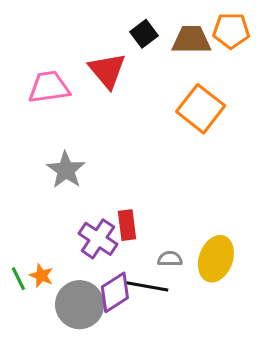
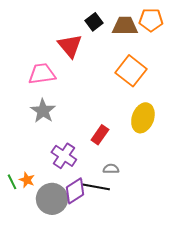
pink trapezoid: (49, 87) -> (42, 74), moved
red rectangle: (127, 225) -> (100, 135), moved, turned 42
yellow ellipse: (216, 259) -> (143, 118), moved

